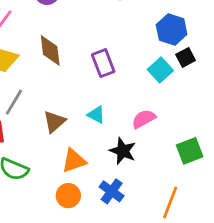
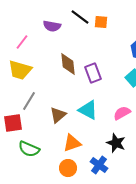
brown diamond: (50, 50) -> (68, 64), moved
cyan triangle: (96, 115) -> (88, 110), size x1.5
black star: (123, 151) -> (116, 143), moved

